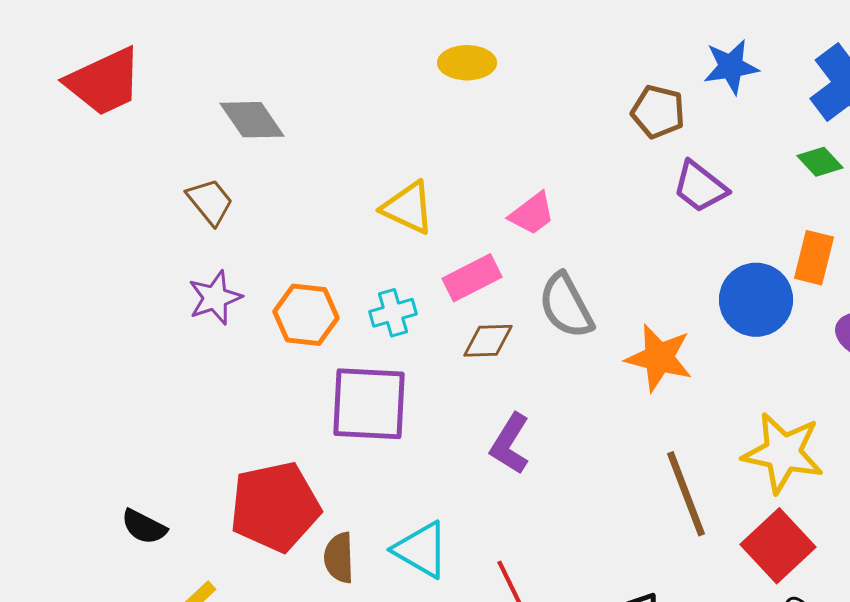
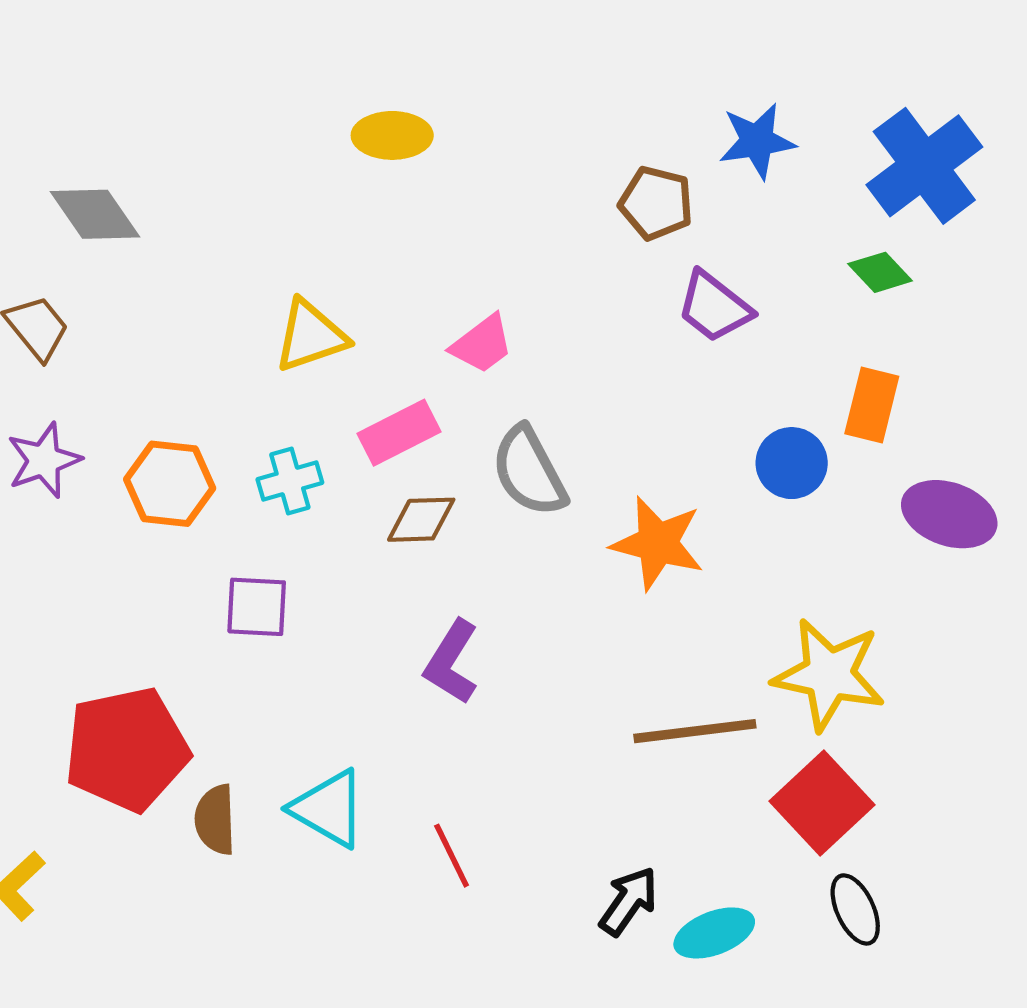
yellow triangle: (408, 208) -> (311, 336), turned -44
blue circle: (756, 300) -> (792, 463), size x0.7
purple square: (369, 404) -> (257, 607), size x0.6
brown line: (686, 494) -> (695, 731), turned -76

